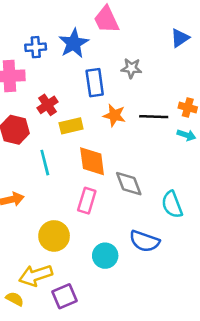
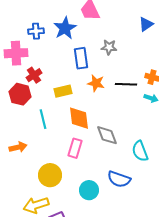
red cross: (47, 105) -> (34, 75), moved

